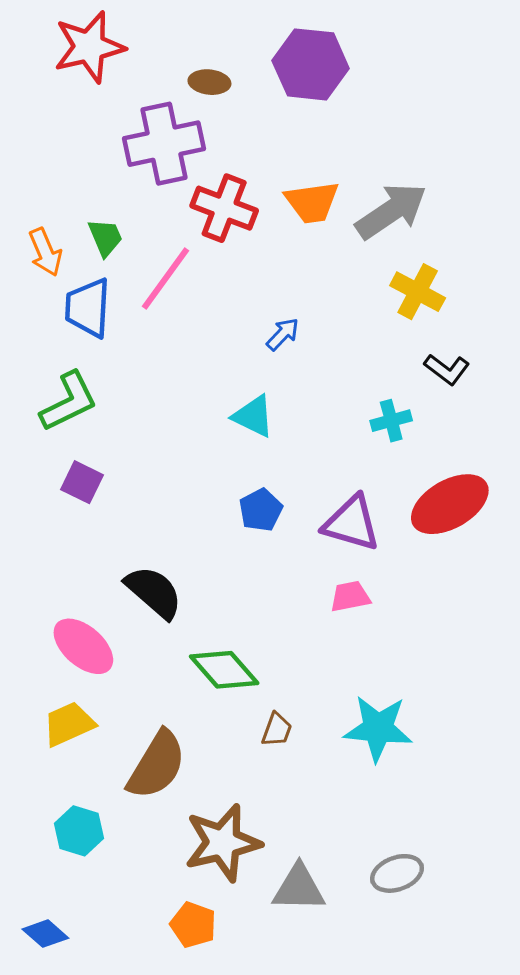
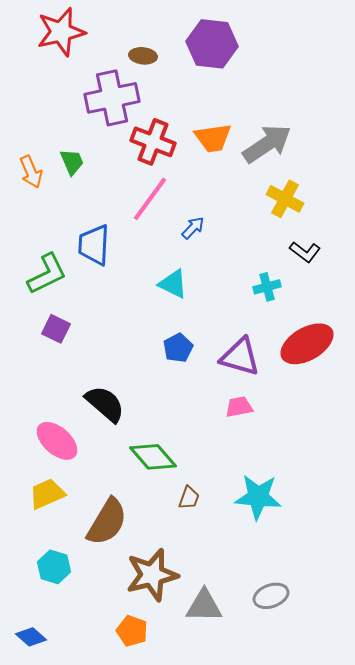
pink line: (165, 278) -> (150, 199), moved
blue trapezoid: (88, 308) -> (94, 245), moved

